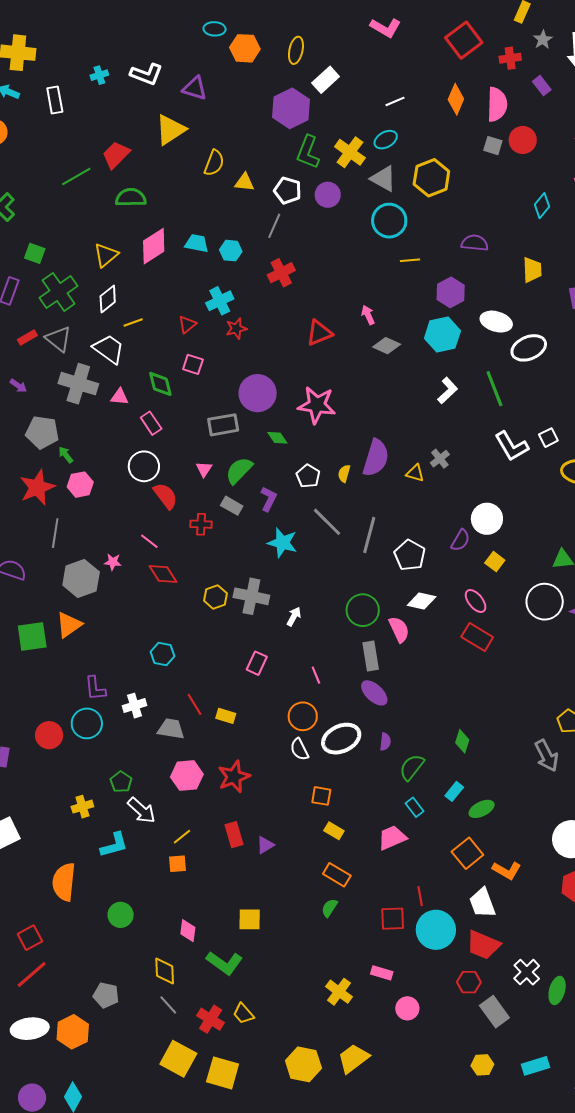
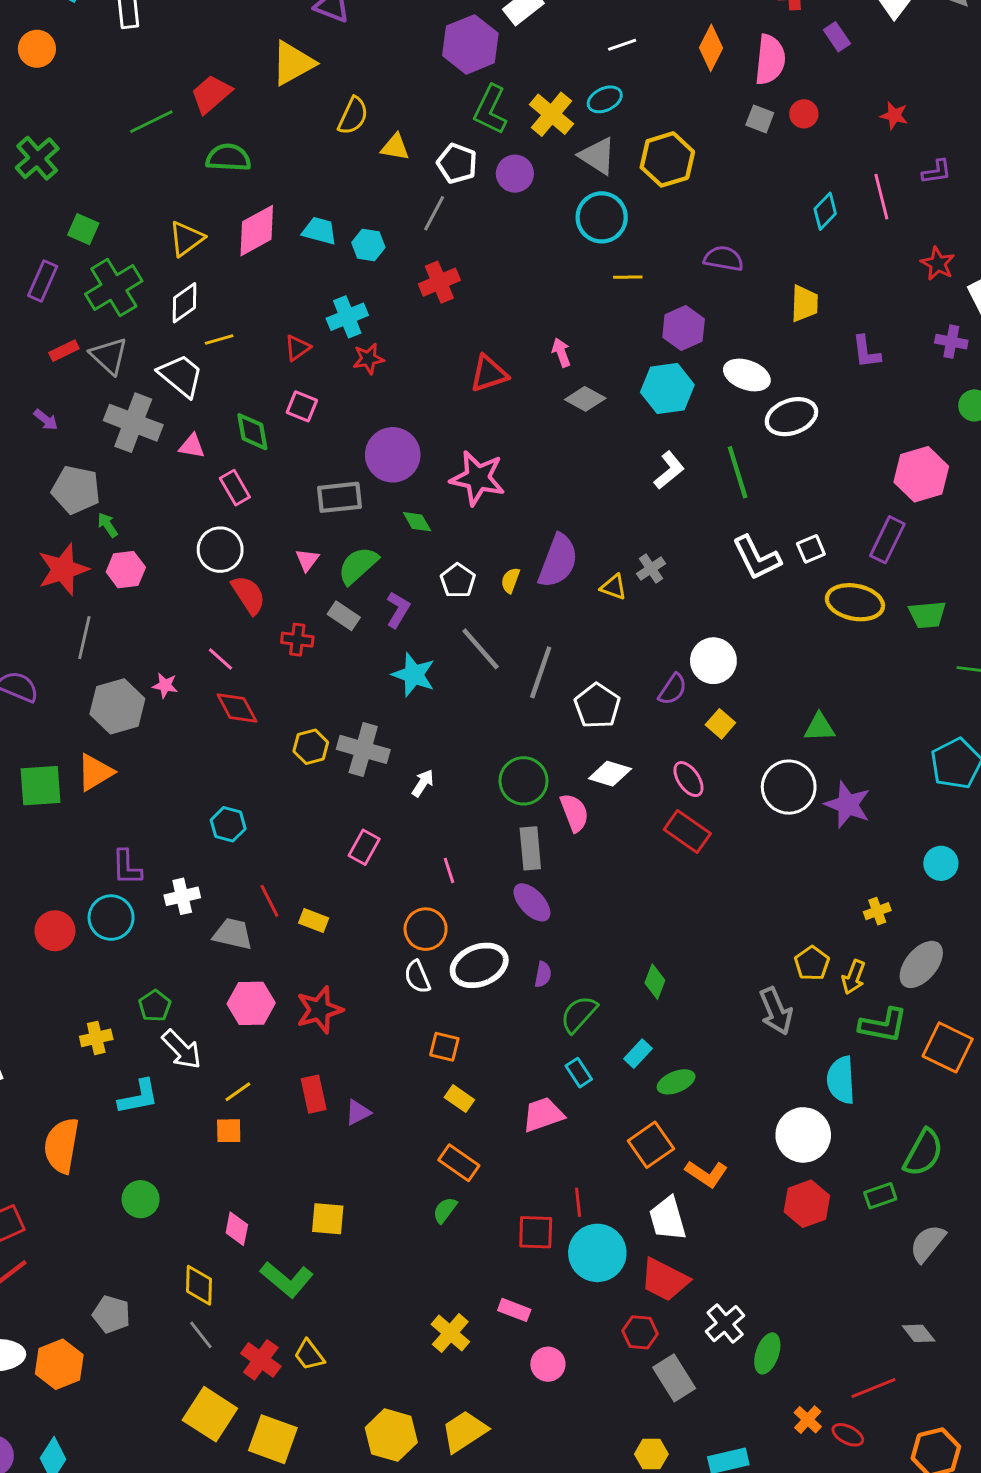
red circle: (523, 140) -> (804, 114), size x0.7

